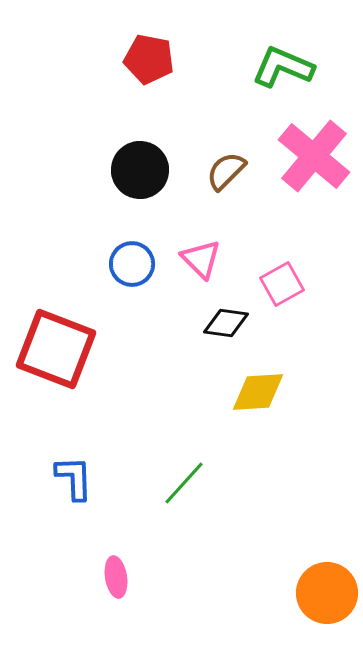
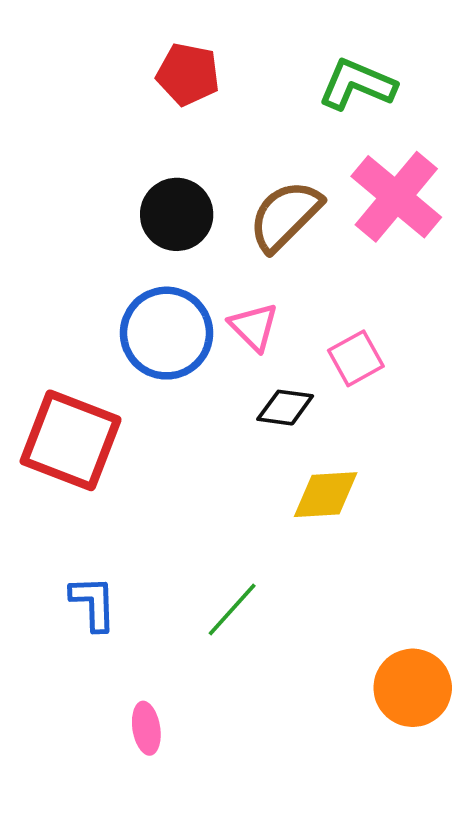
brown semicircle: (226, 171) -> (285, 216), size x1.5
blue circle: (132, 264) -> (167, 333), size x1.6
orange circle: (327, 593) -> (413, 688), moved

